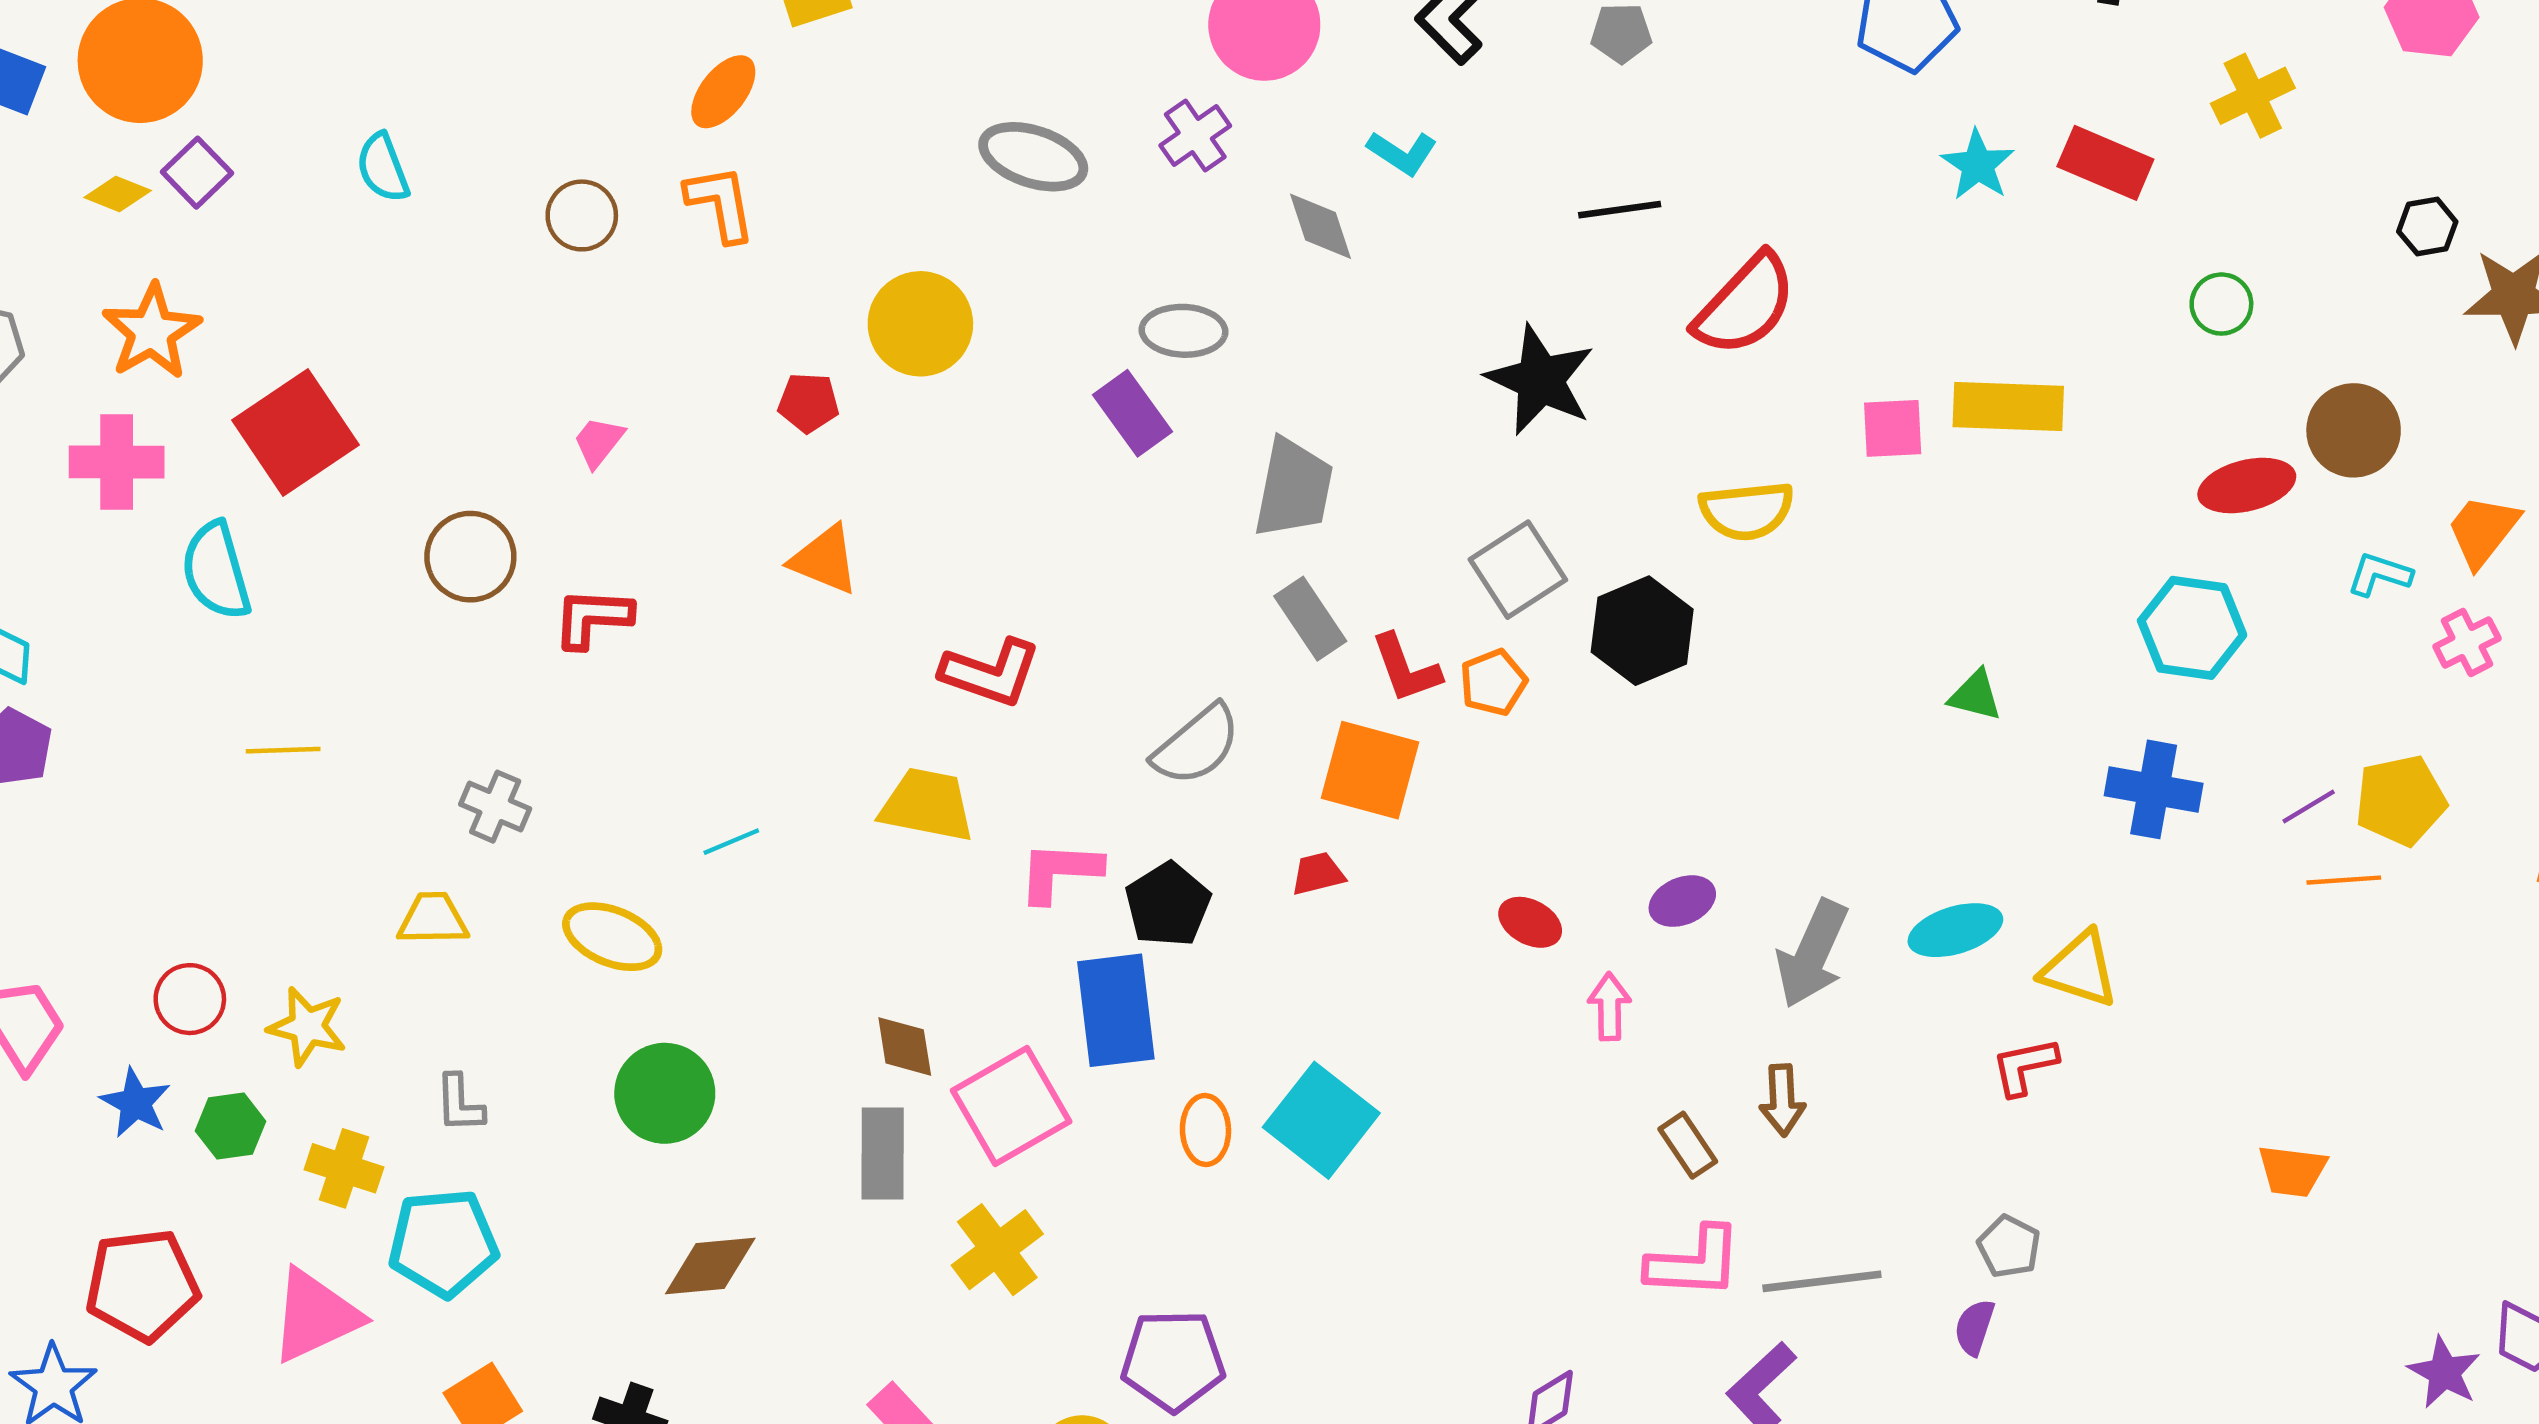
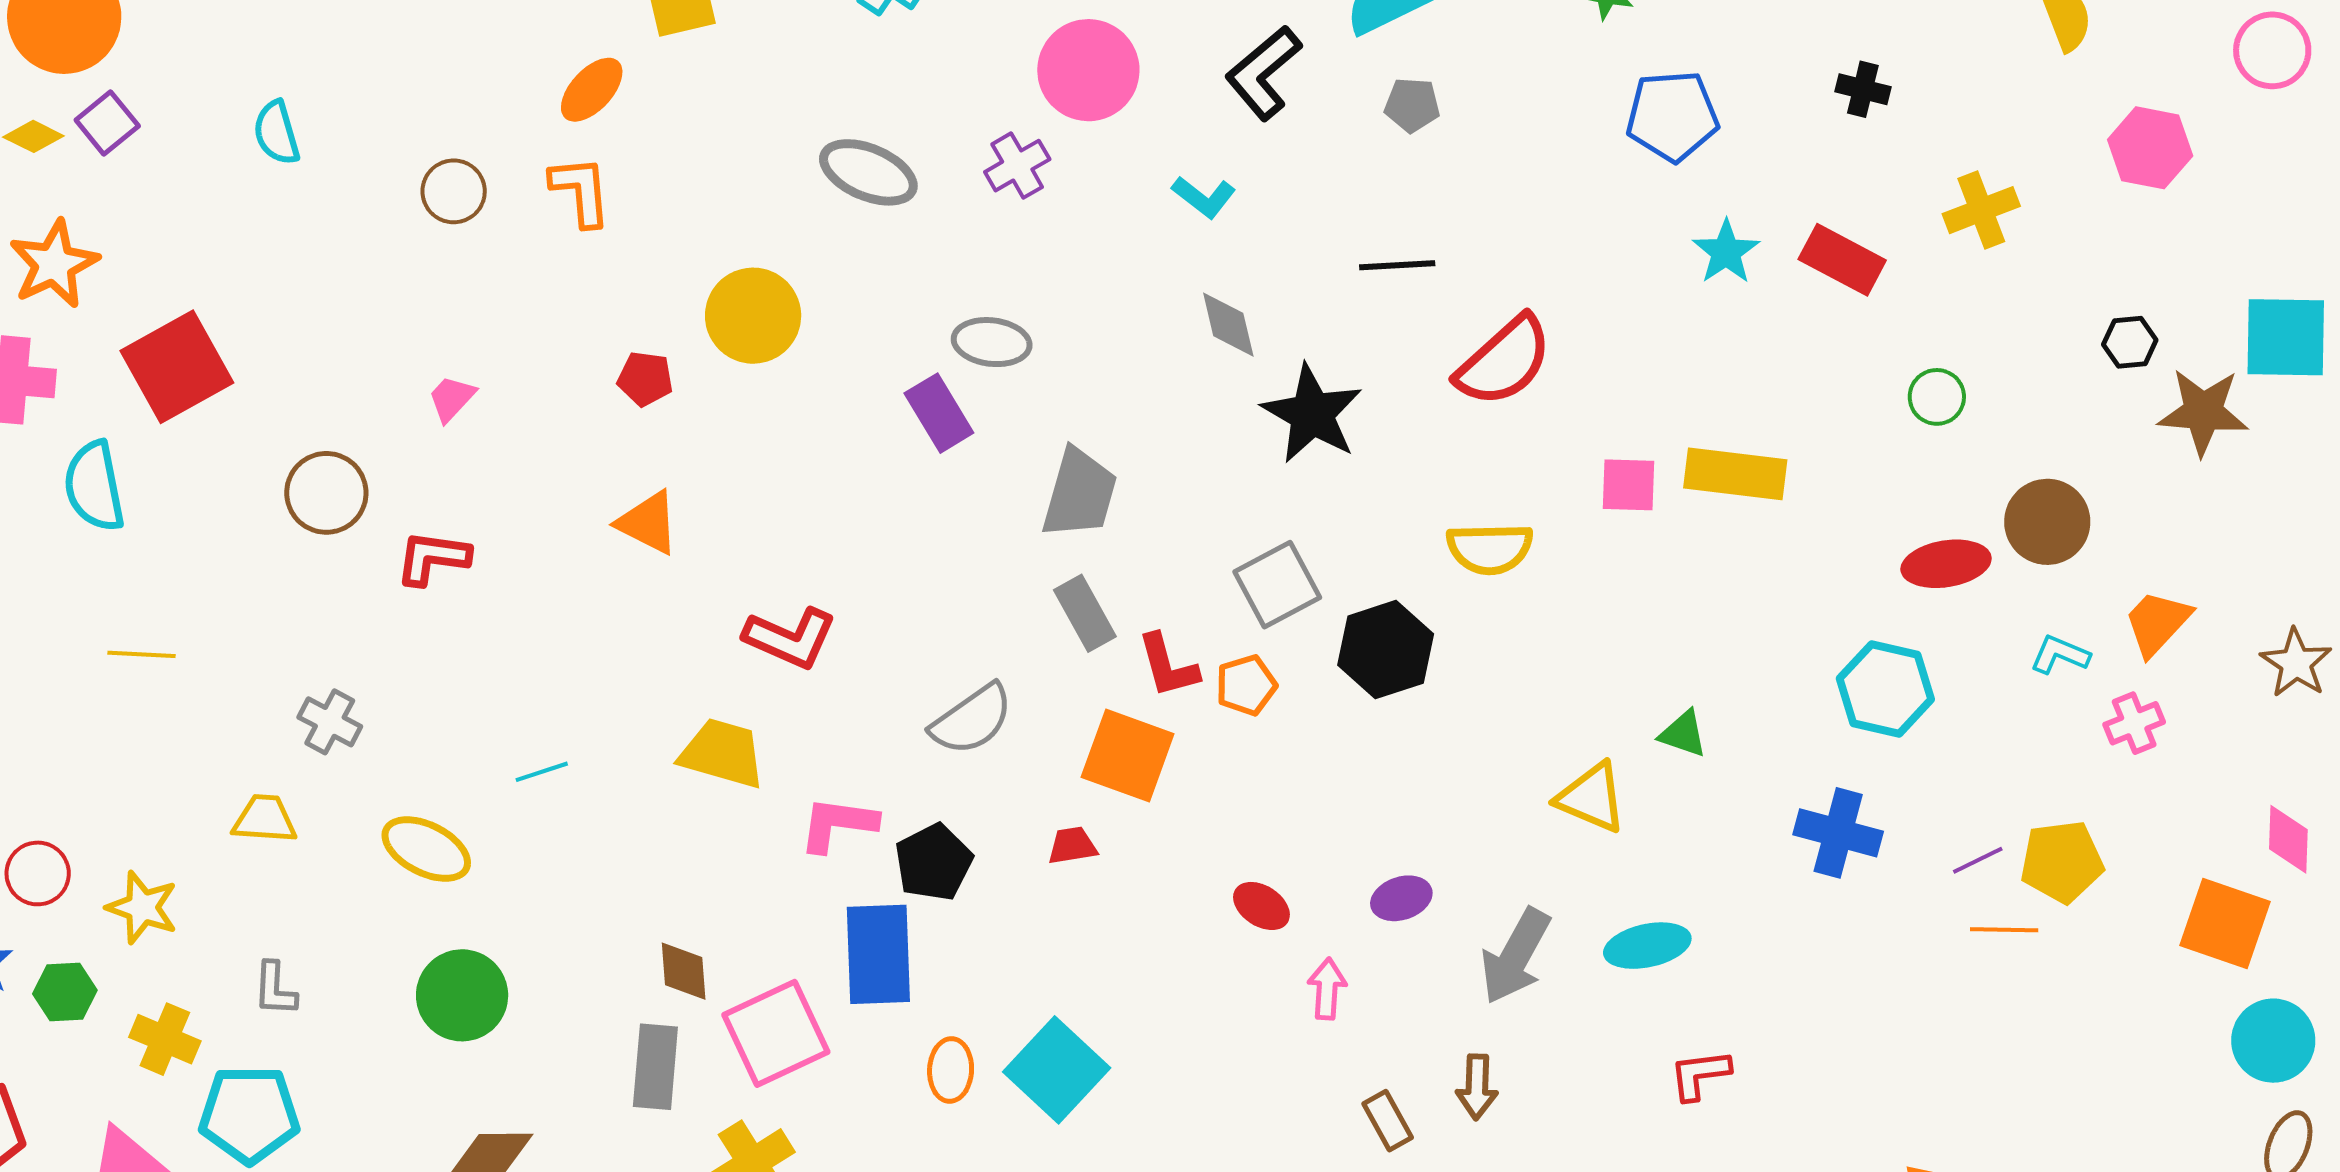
gray diamond: (1320, 226) -> (1228, 325), moved
yellow triangle: (2080, 969) -> (1591, 798), moved

